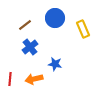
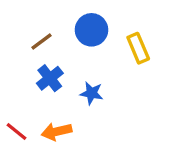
blue star: (55, 64) -> (91, 93), moved
red line: (10, 79) -> (17, 131), turned -56

